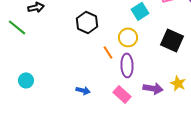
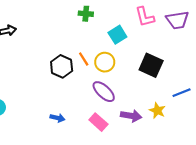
black hexagon: (87, 22) -> (62, 66), moved
orange line: (108, 52) -> (84, 59), moved
purple ellipse: (127, 65) -> (104, 92), turned -45

